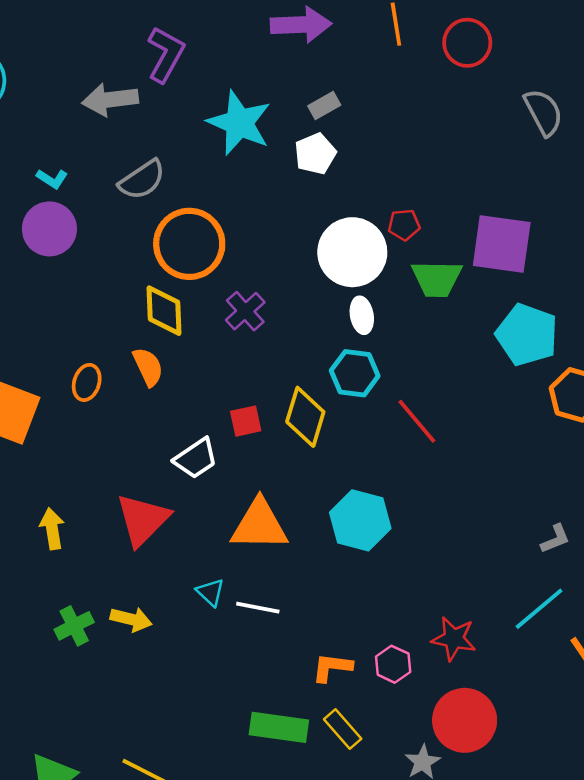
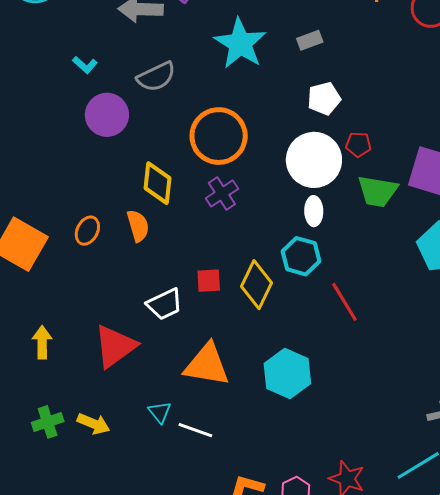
white pentagon: (315, 154) -> (324, 99), moved
purple circle: (49, 229) -> (107, 115), moved
orange circle: (189, 244) -> (219, 136), moved

